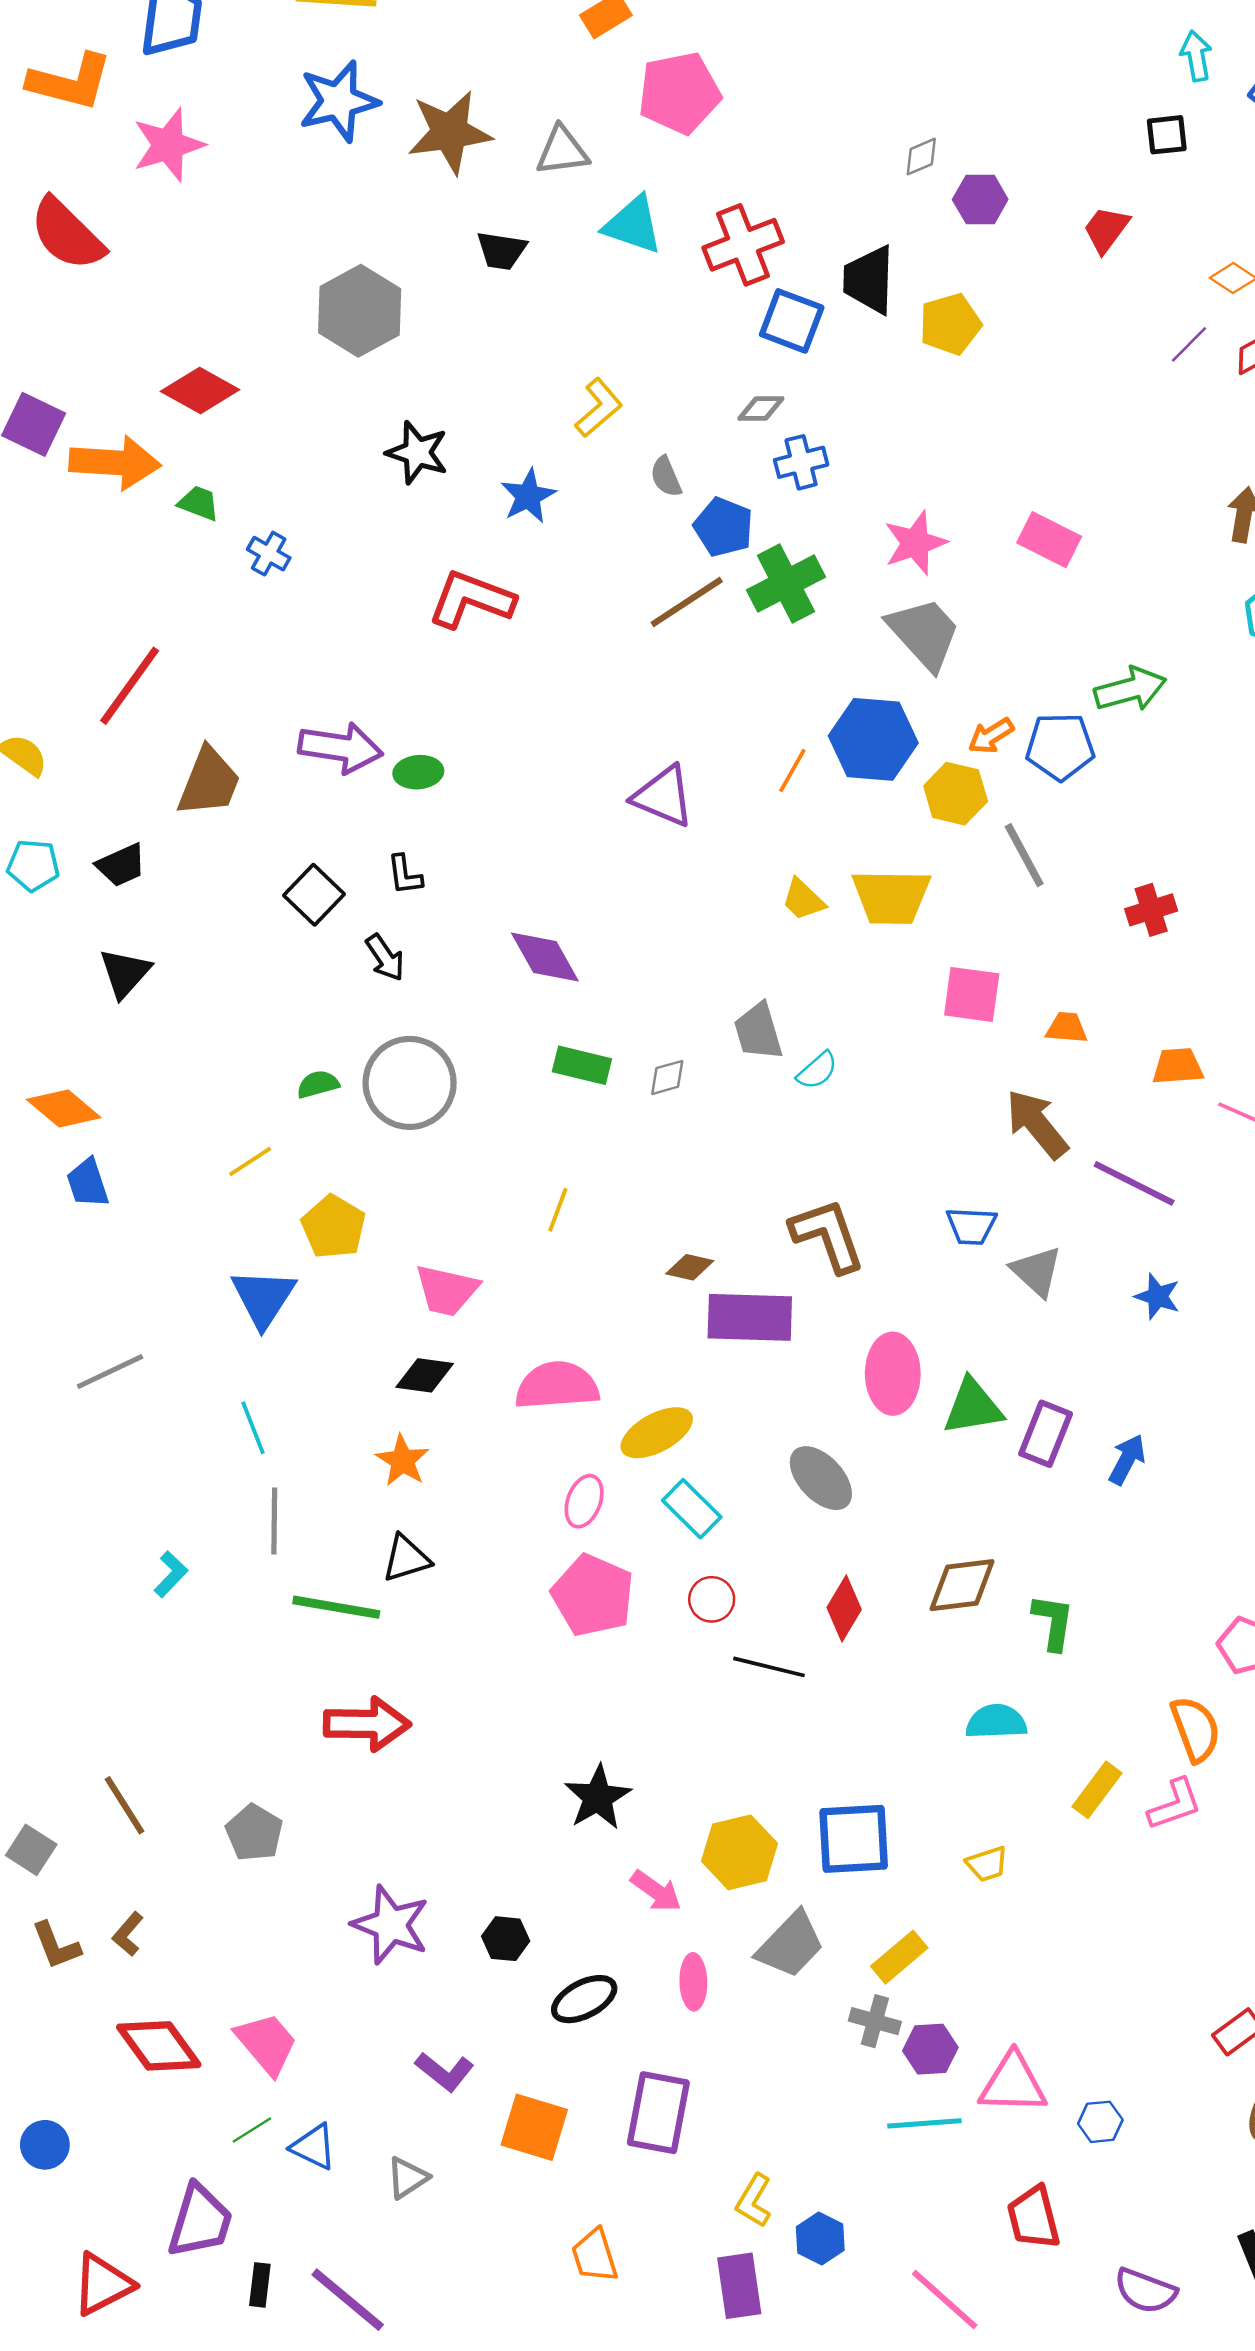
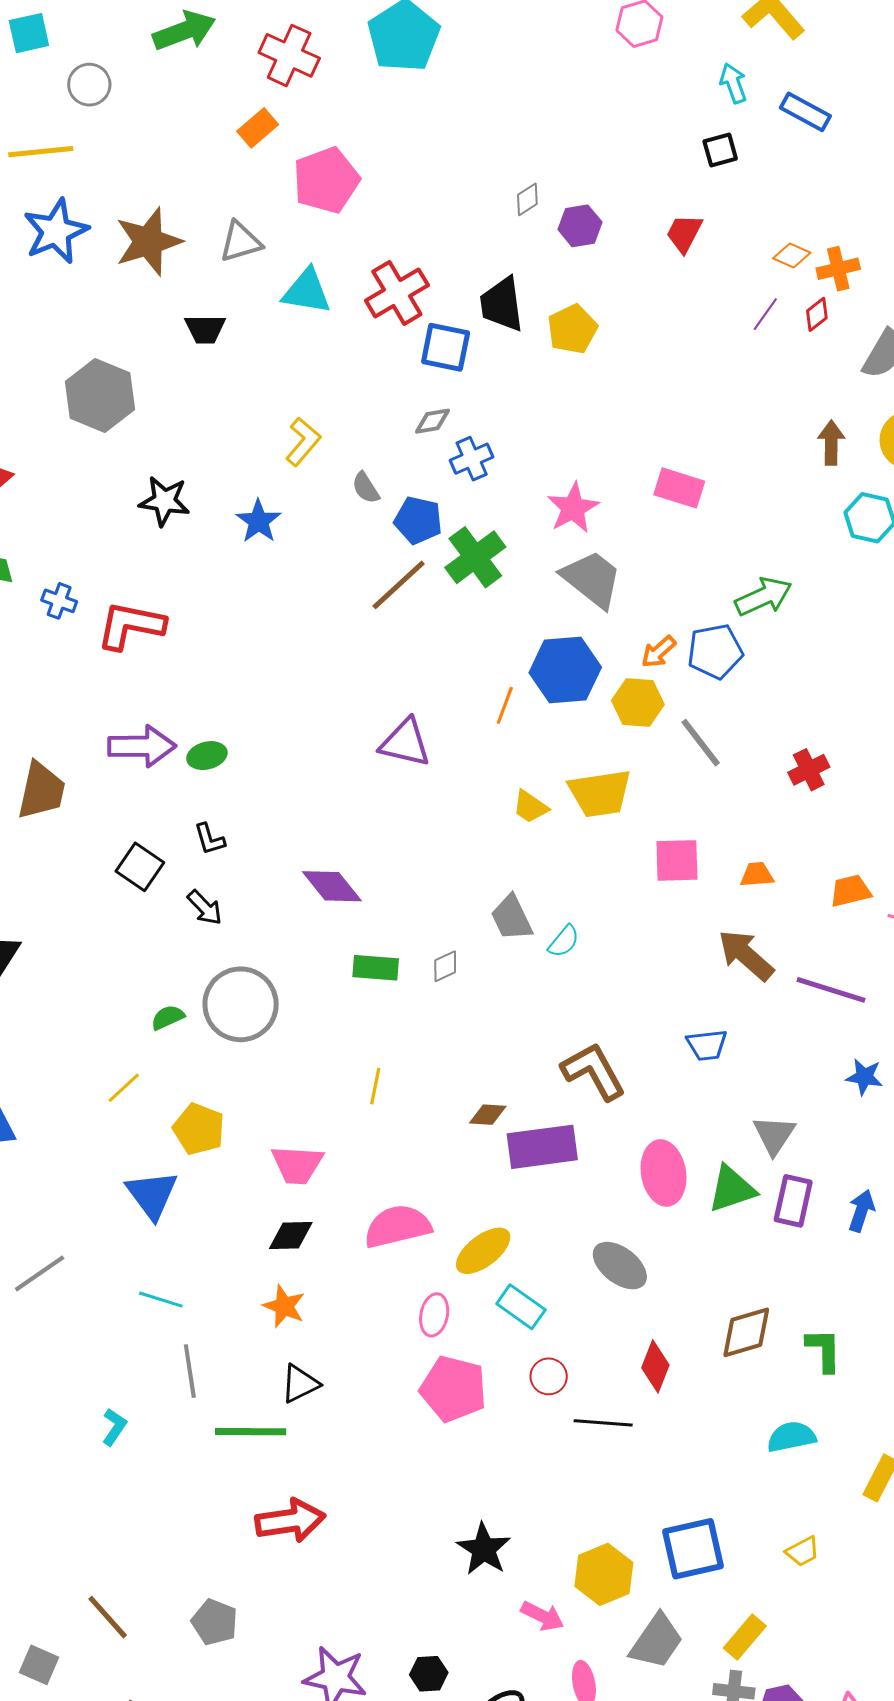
red L-shape: (471, 599) -> (131, 625), moved
gray triangle: (1036, 1271) -> (774, 1135), moved, turned 30
cyan line: (253, 1428) -> (161, 1300), turned -42

